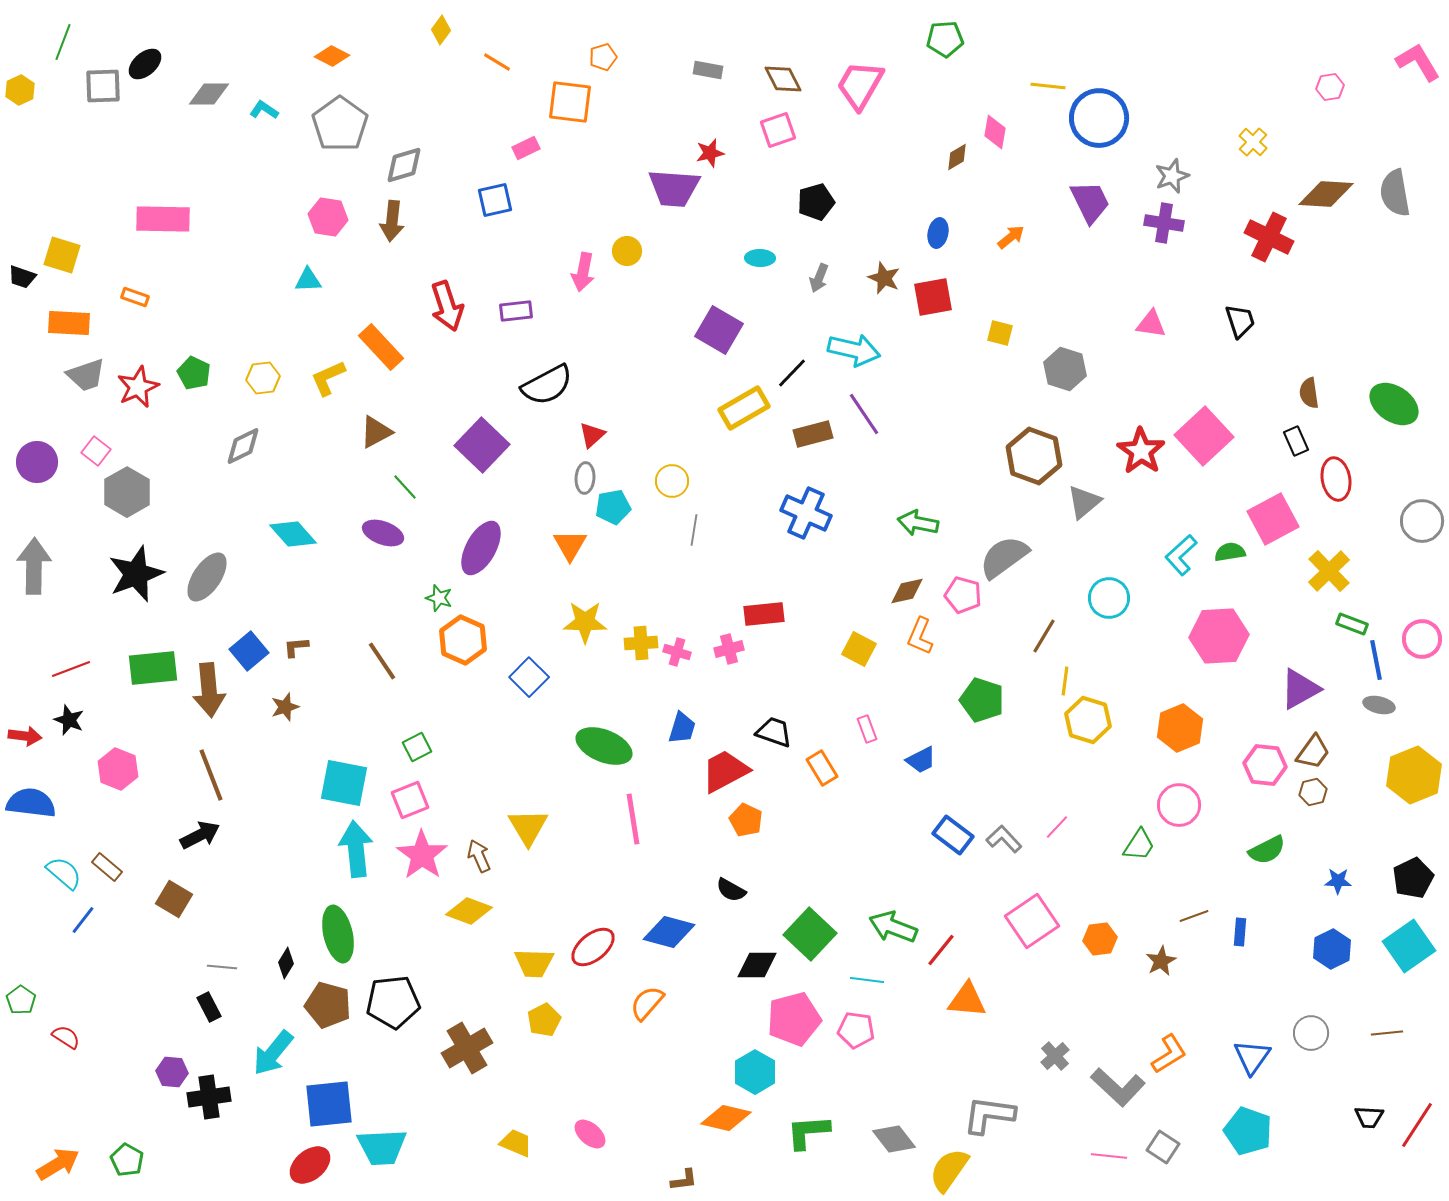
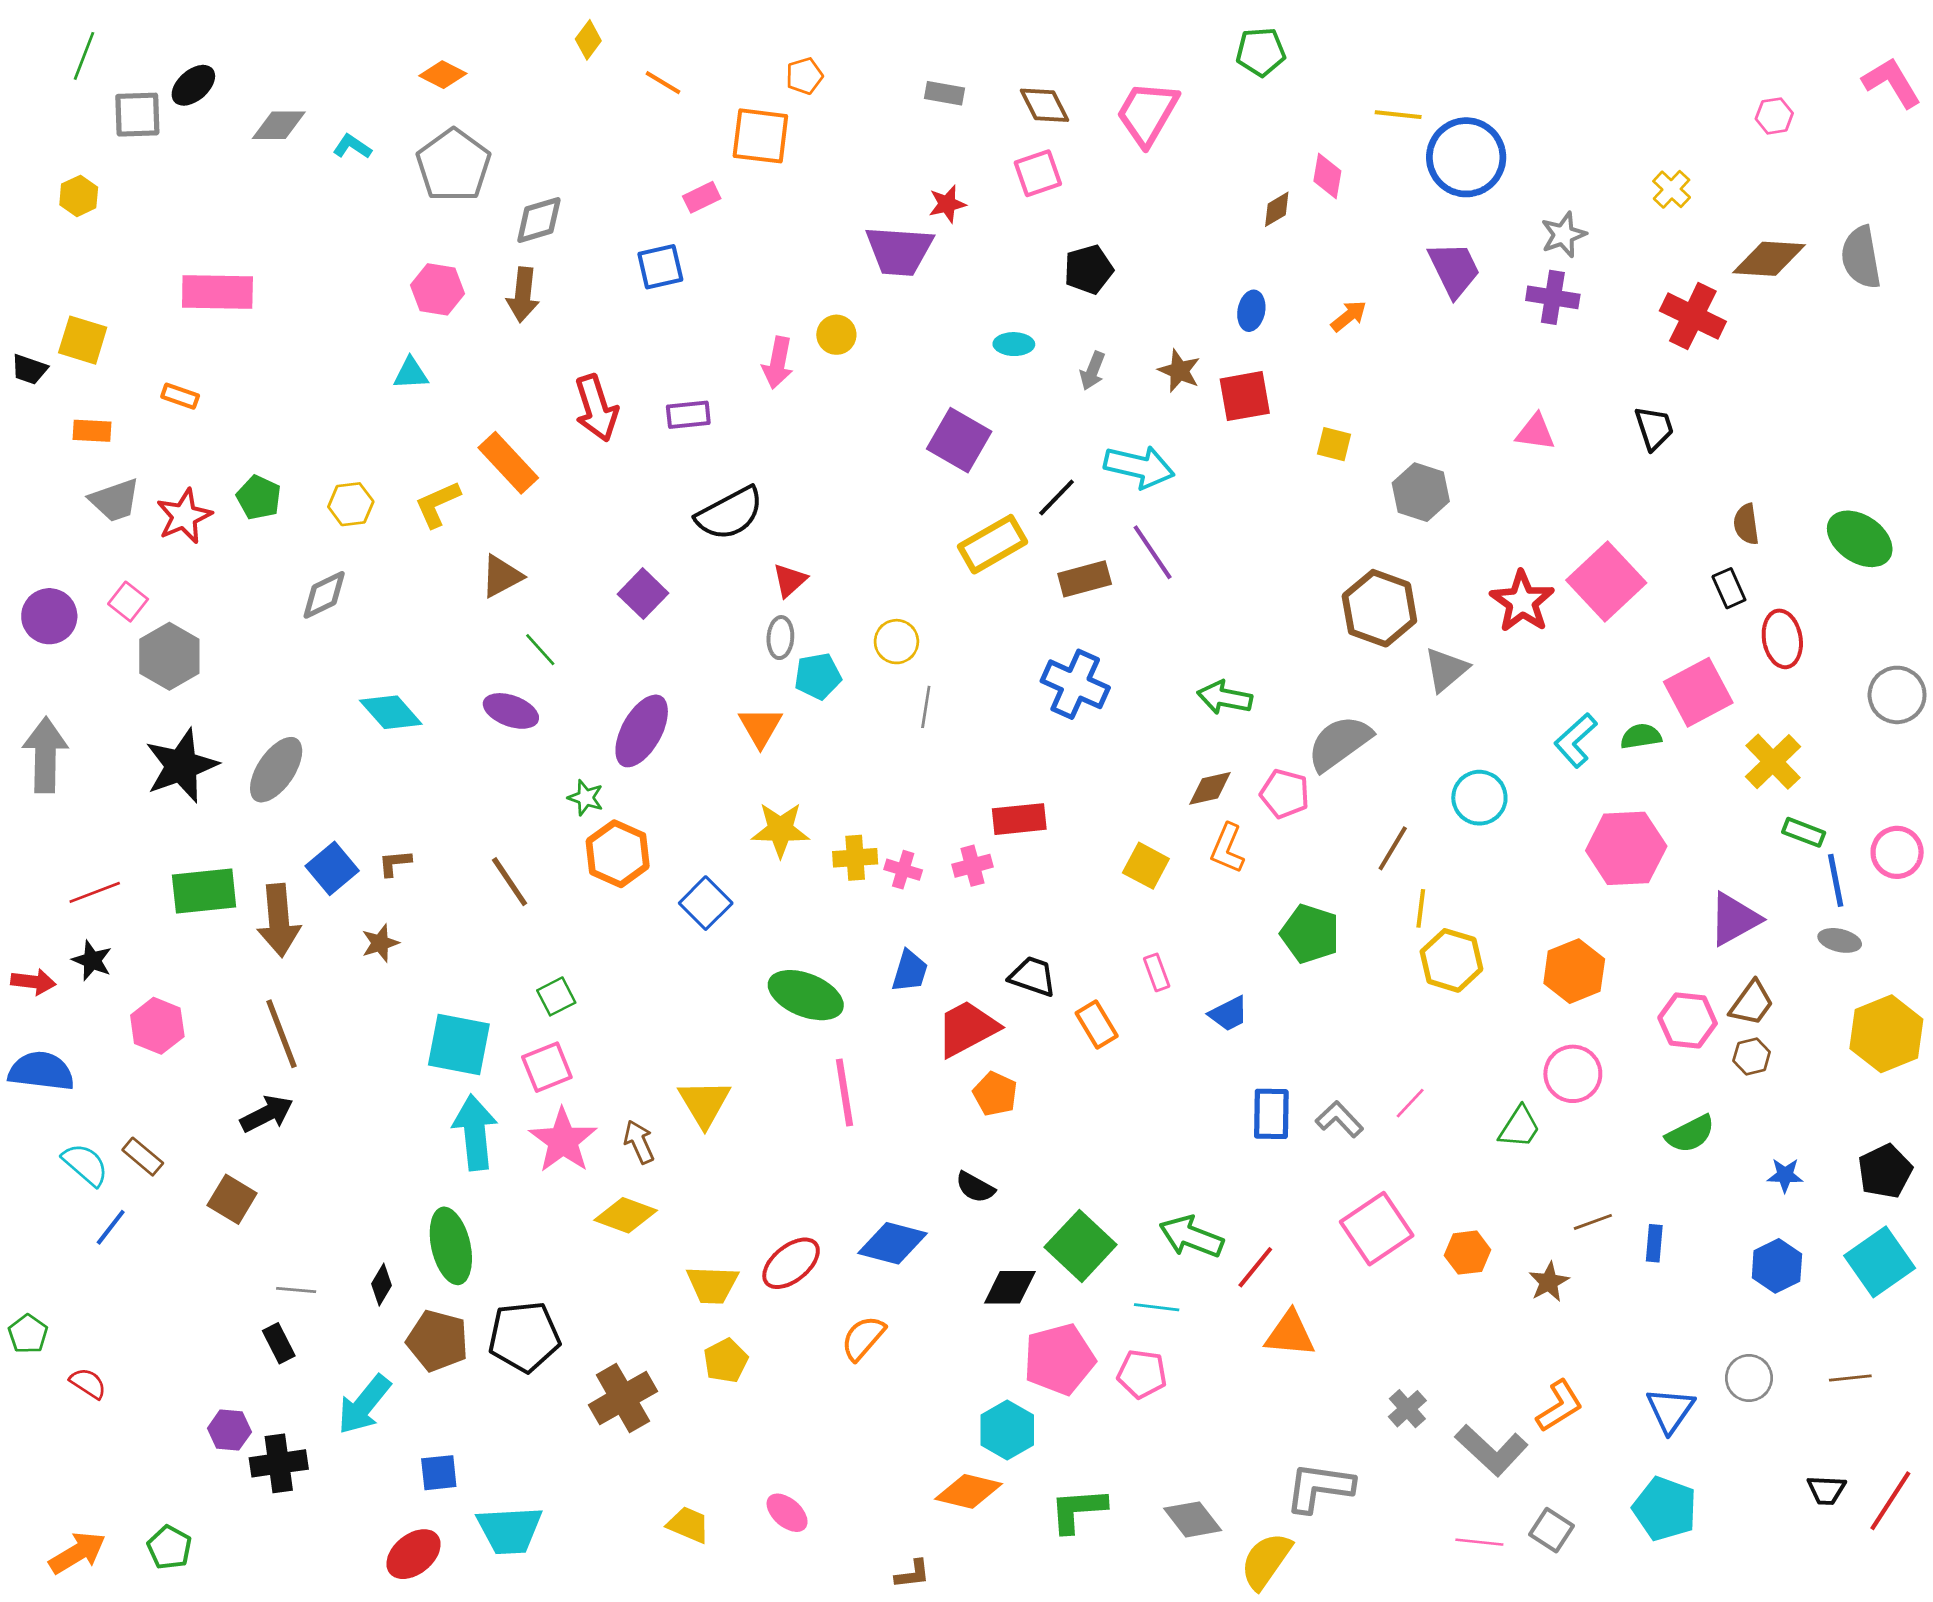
yellow hexagon: (20, 90) -> (79, 196), moved
orange rectangle: (69, 323) -> (92, 431), size x0.7
purple square: (482, 445) -> (643, 594), size x0.7
blue rectangle: (953, 835) -> (1271, 1114), turned 54
blue square: (329, 1104) -> (439, 1473), size x0.6

